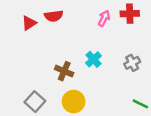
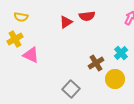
brown cross: (64, 71) -> (96, 63), turned 35
yellow circle: (74, 102) -> (115, 79), moved

